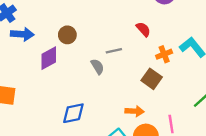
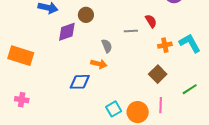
gray line: (114, 51) -> (131, 31), moved
brown square: (152, 79) -> (158, 74), moved
orange arrow: (135, 111) -> (99, 64), moved

